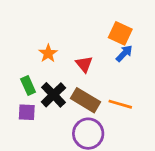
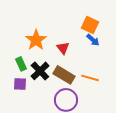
orange star: (48, 53) -> (36, 40), size x1.5
blue arrow: (124, 53) -> (93, 40), turned 88

